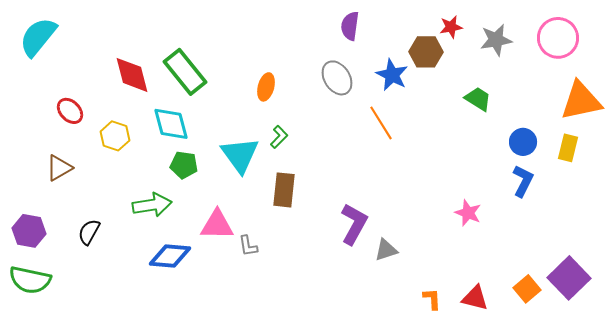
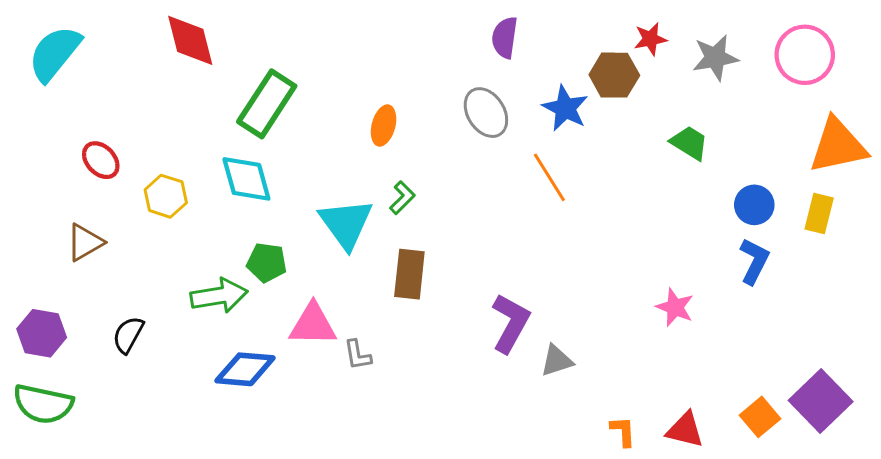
green rectangle: (185, 72) -> (267, 104), turned 72
red diamond: (132, 75) -> (190, 40), moved
green pentagon: (184, 165) -> (267, 263), moved

